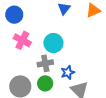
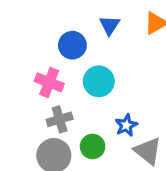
blue circle: (14, 15) -> (72, 45), moved
gray cross: (45, 63) -> (60, 119), moved

